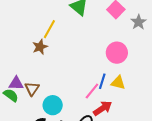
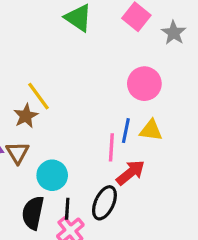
yellow line: (49, 29) -> (38, 96), moved, turned -60
brown star: (40, 47) -> (26, 116), moved
pink line: (92, 91) -> (111, 147), turned -30

